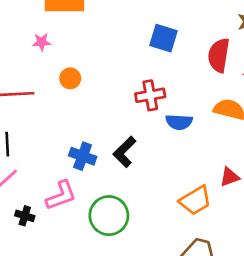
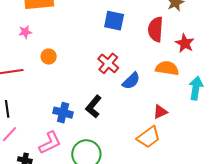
red cross: (150, 95) -> (108, 63), turned -35
blue semicircle: (179, 122) -> (131, 81), turned -42
red triangle: (230, 177) -> (160, 112), moved

